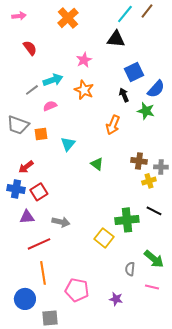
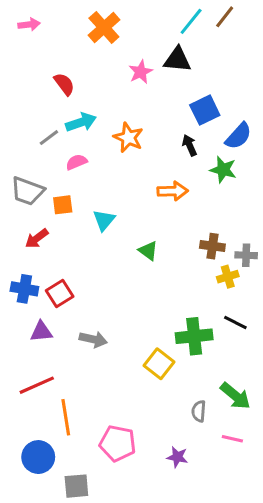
red semicircle: (30, 48) -> (64, 84), moved
pink star: (84, 60) -> (141, 72), moved
orange arrow: (113, 125) -> (173, 191), turned -114
red arrow: (26, 167) -> (37, 238), moved
red line: (39, 244) -> (37, 385), moved

